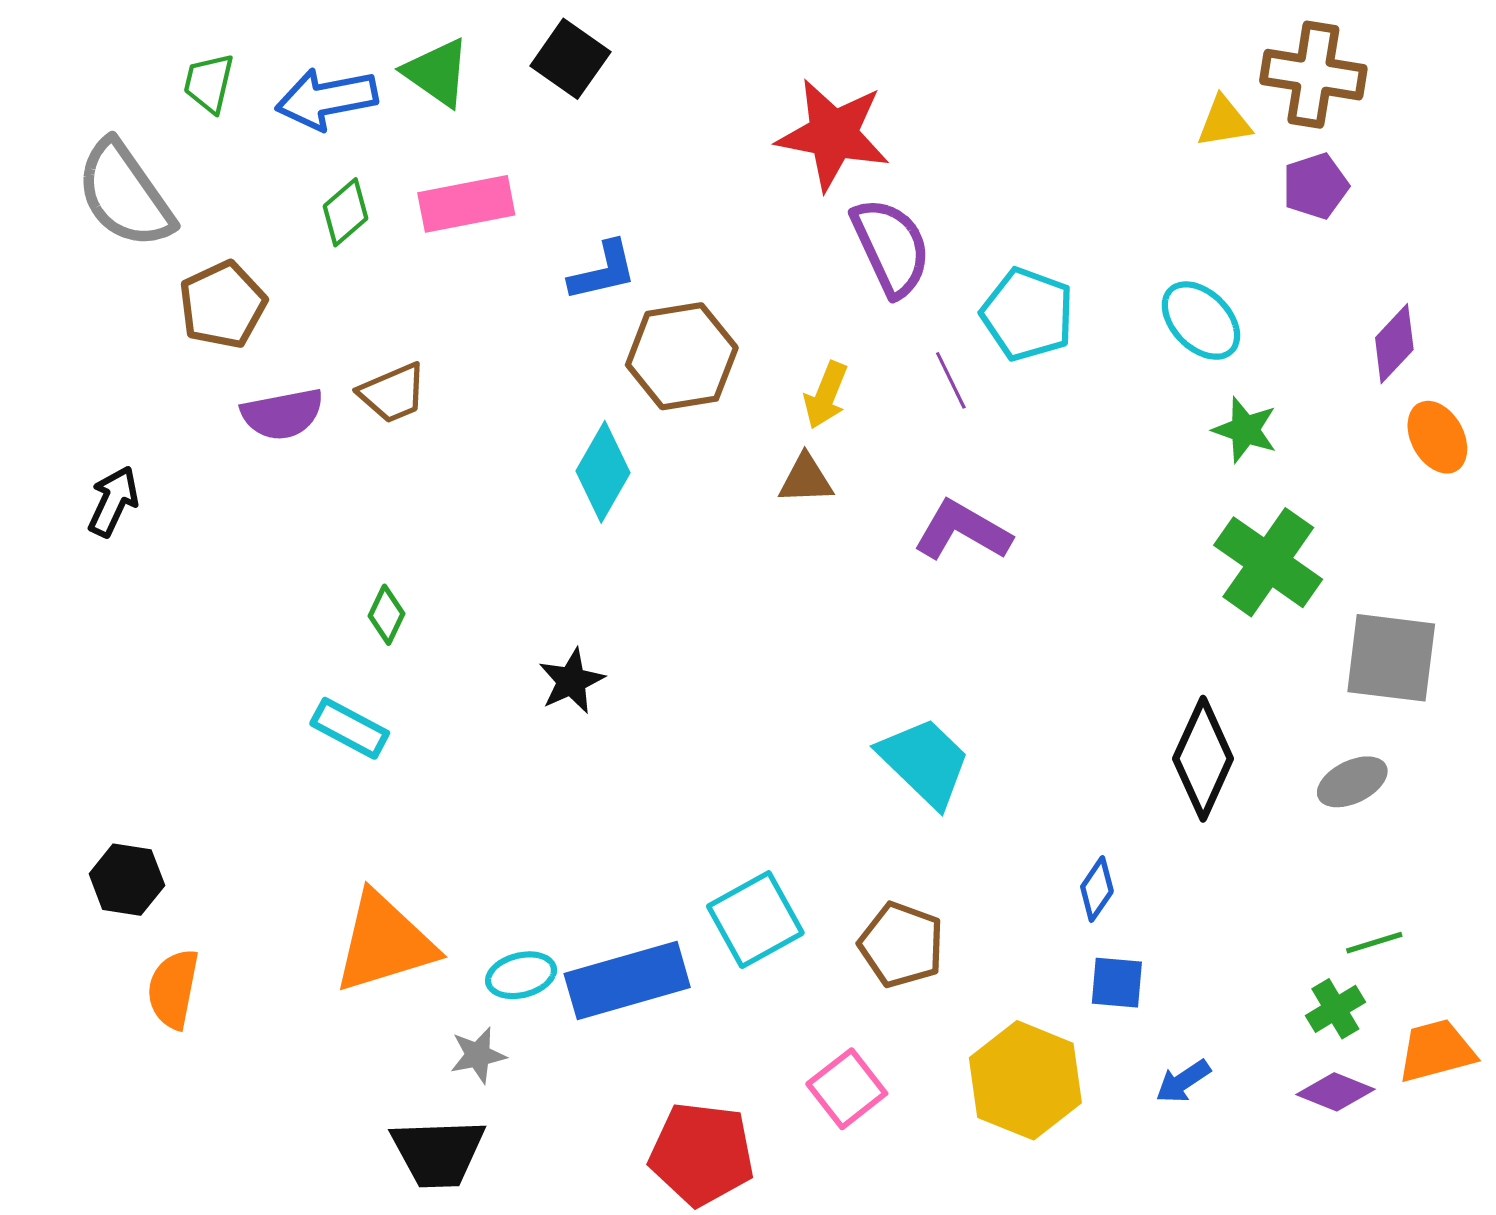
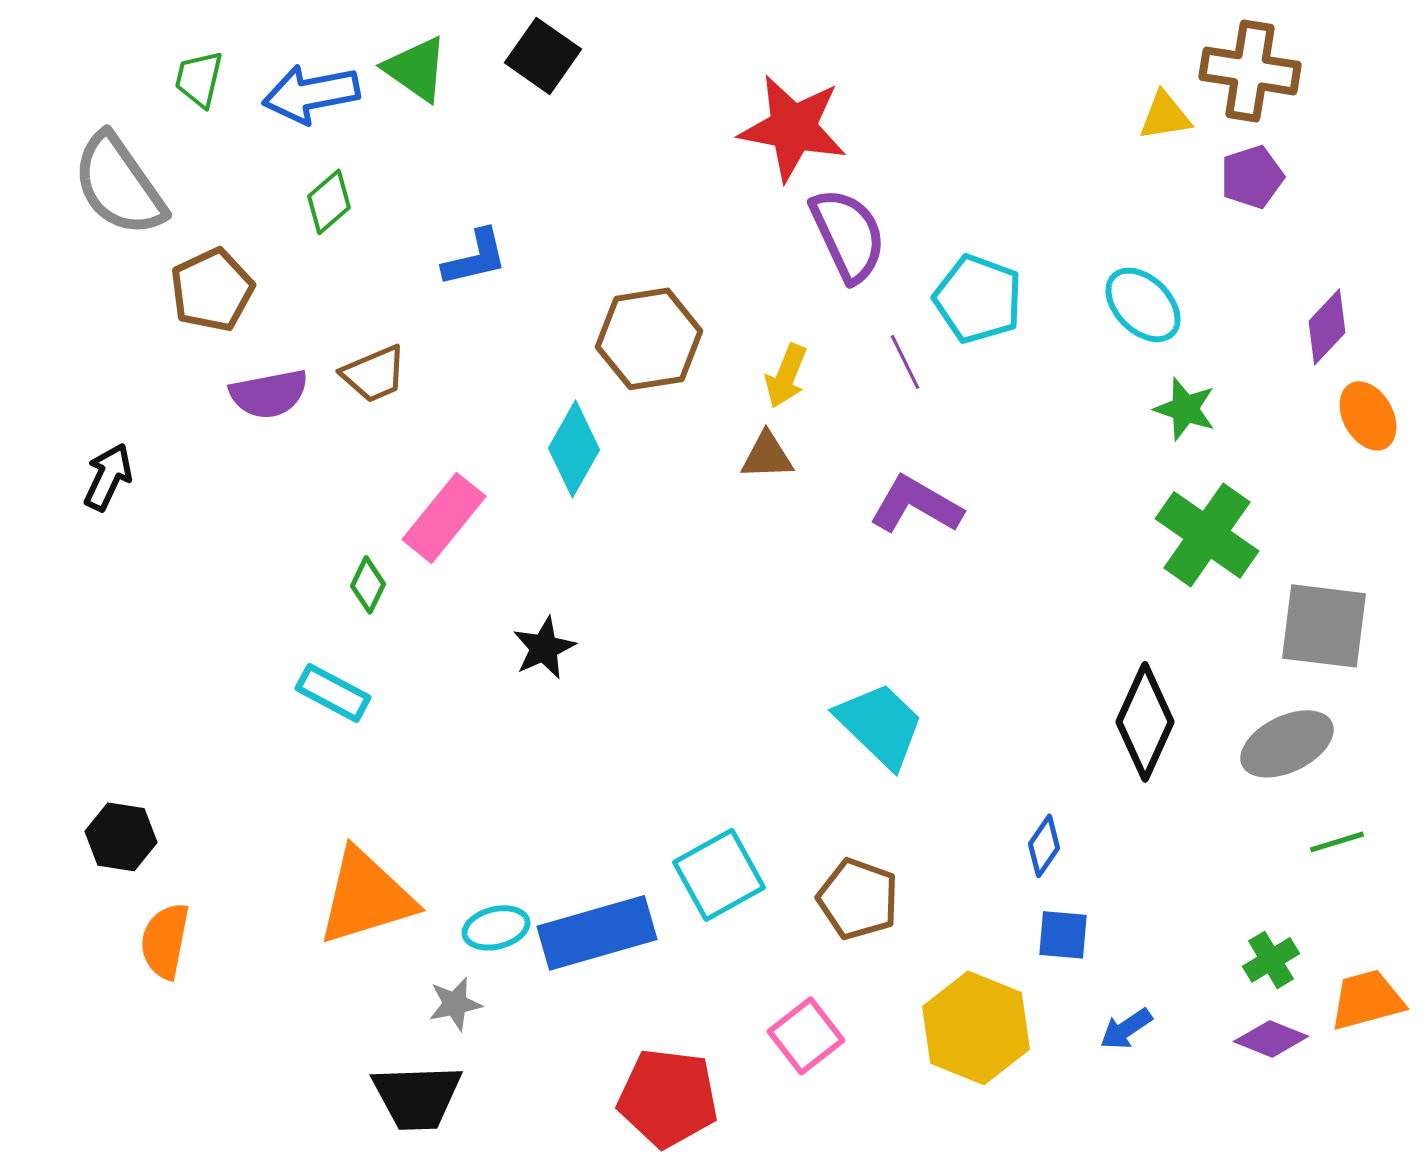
pink rectangle: (466, 204) -> (444, 518), moved, turned -40
blue L-shape: (603, 271) -> (475, 258), moved
gray ellipse: (1352, 782) -> (1287, 744), size x1.4
green line: (1374, 943) -> (1337, 842), moved

